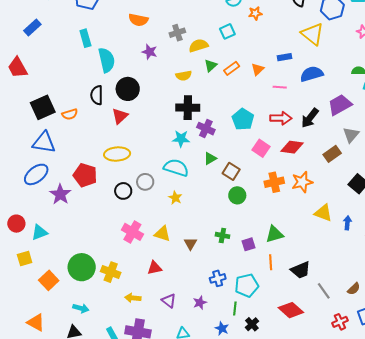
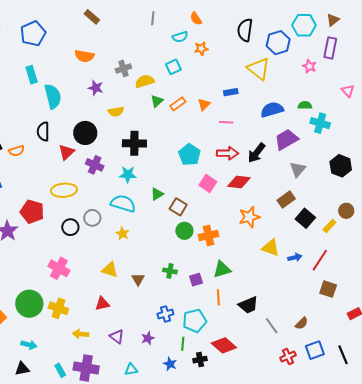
blue semicircle: (312, 74) -> (272, 110), moved
yellow semicircle: (184, 76) -> (116, 112), moved
black circle: (128, 89) -> (85, 133), moved
purple cross: (206, 129) -> (95, 165), moved
brown rectangle: (332, 154) -> (286, 200), moved
orange cross: (274, 182) -> (209, 235), moved
blue arrow: (347, 223) -> (295, 257), turned 72
pink cross: (132, 232) -> (59, 268), moved
red diamond: (291, 310) -> (224, 345), moved
black cross: (252, 324) -> (200, 360), turned 32

